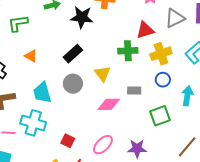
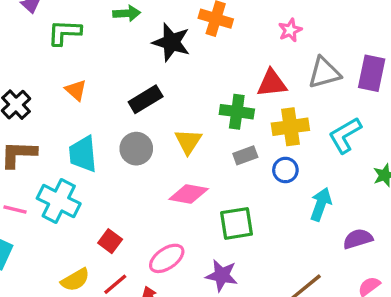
gray rectangle: (134, 91) -> (245, 155), moved, turned -32
green square: (160, 116) -> (236, 223), moved

